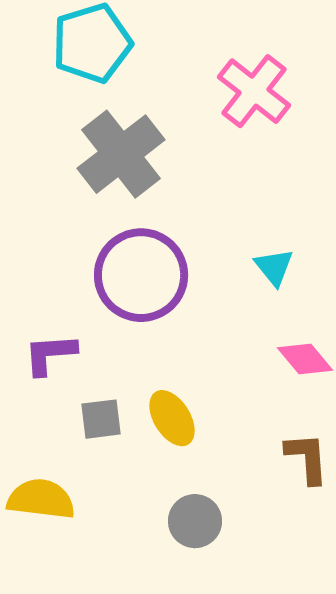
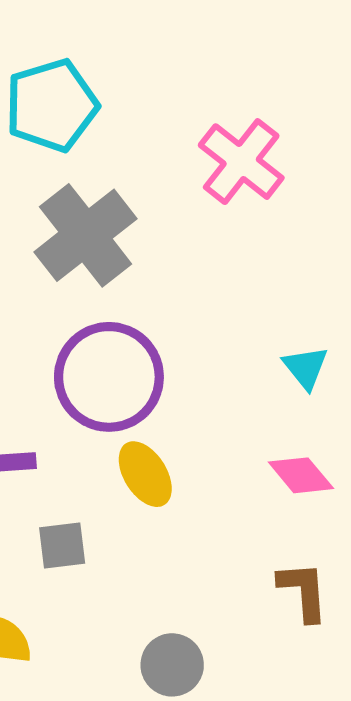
cyan triangle: (274, 267) -> (306, 368), moved
yellow ellipse: (172, 418) -> (145, 474), moved

